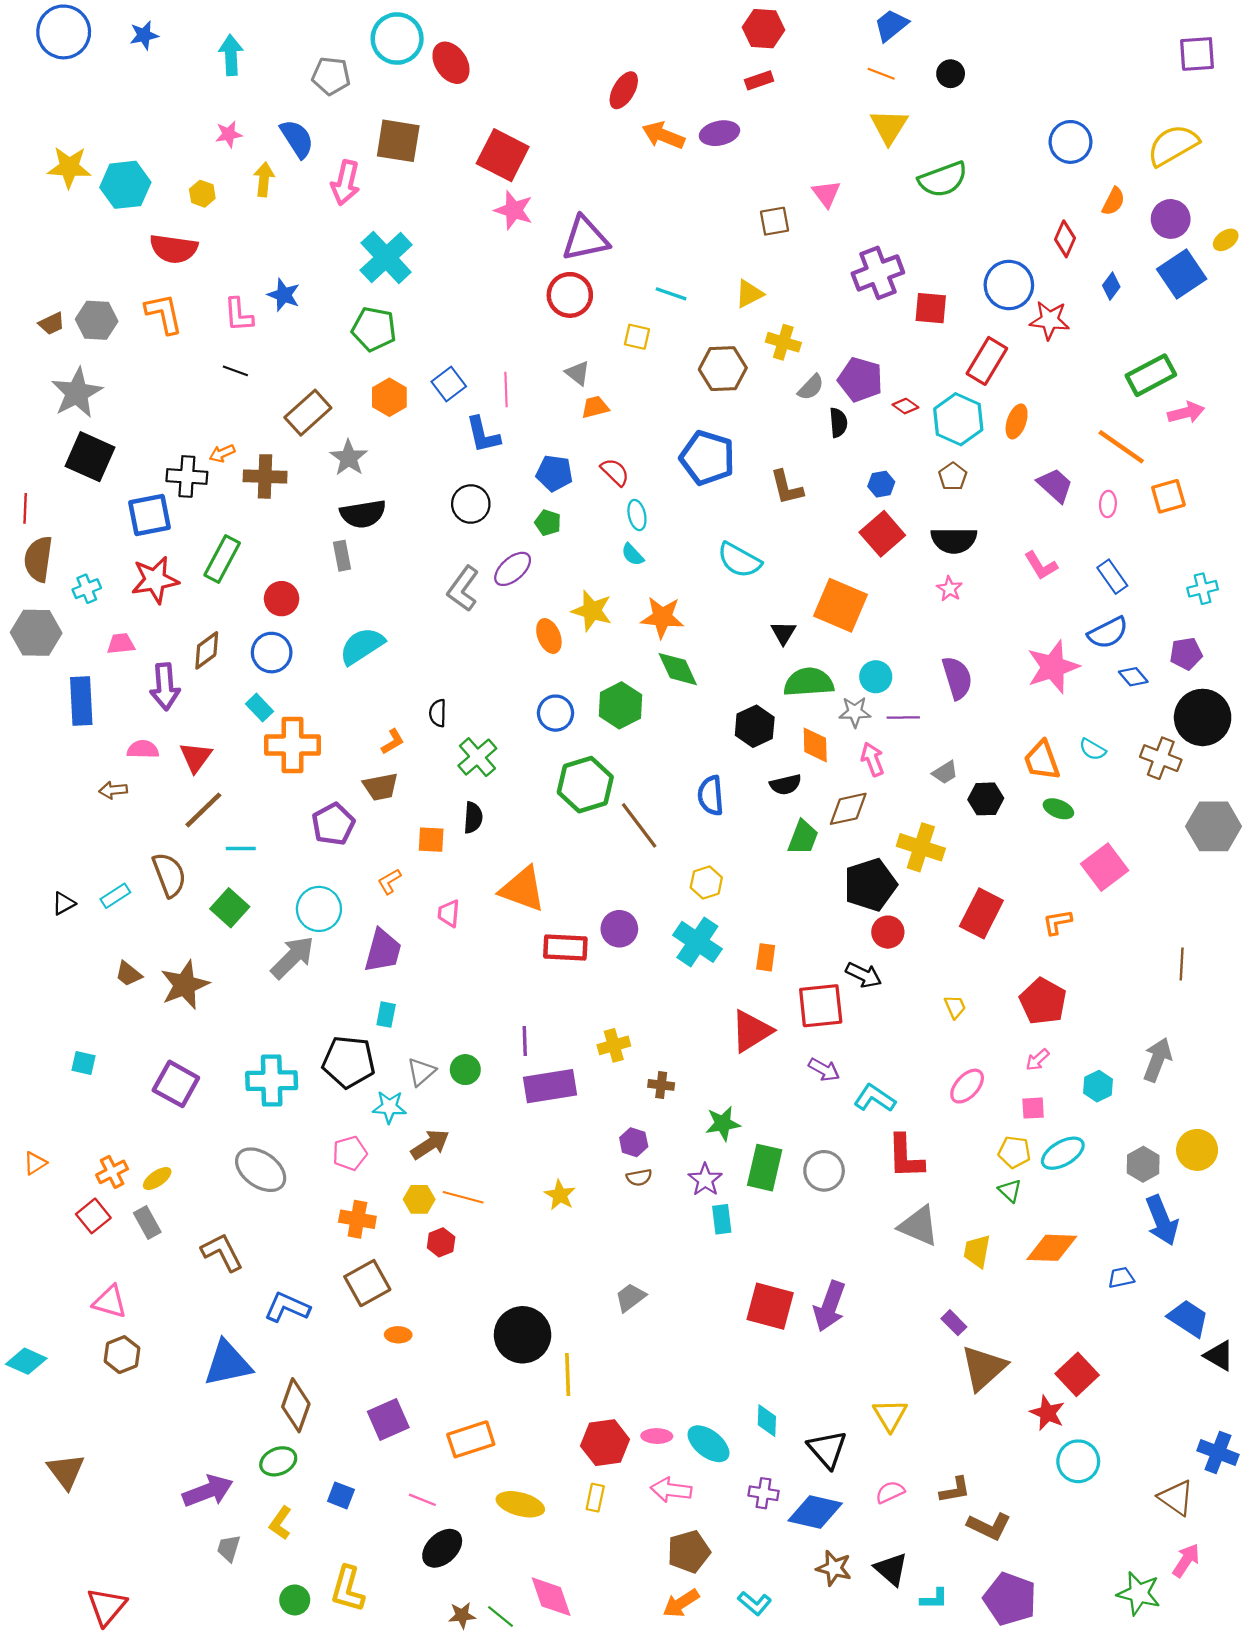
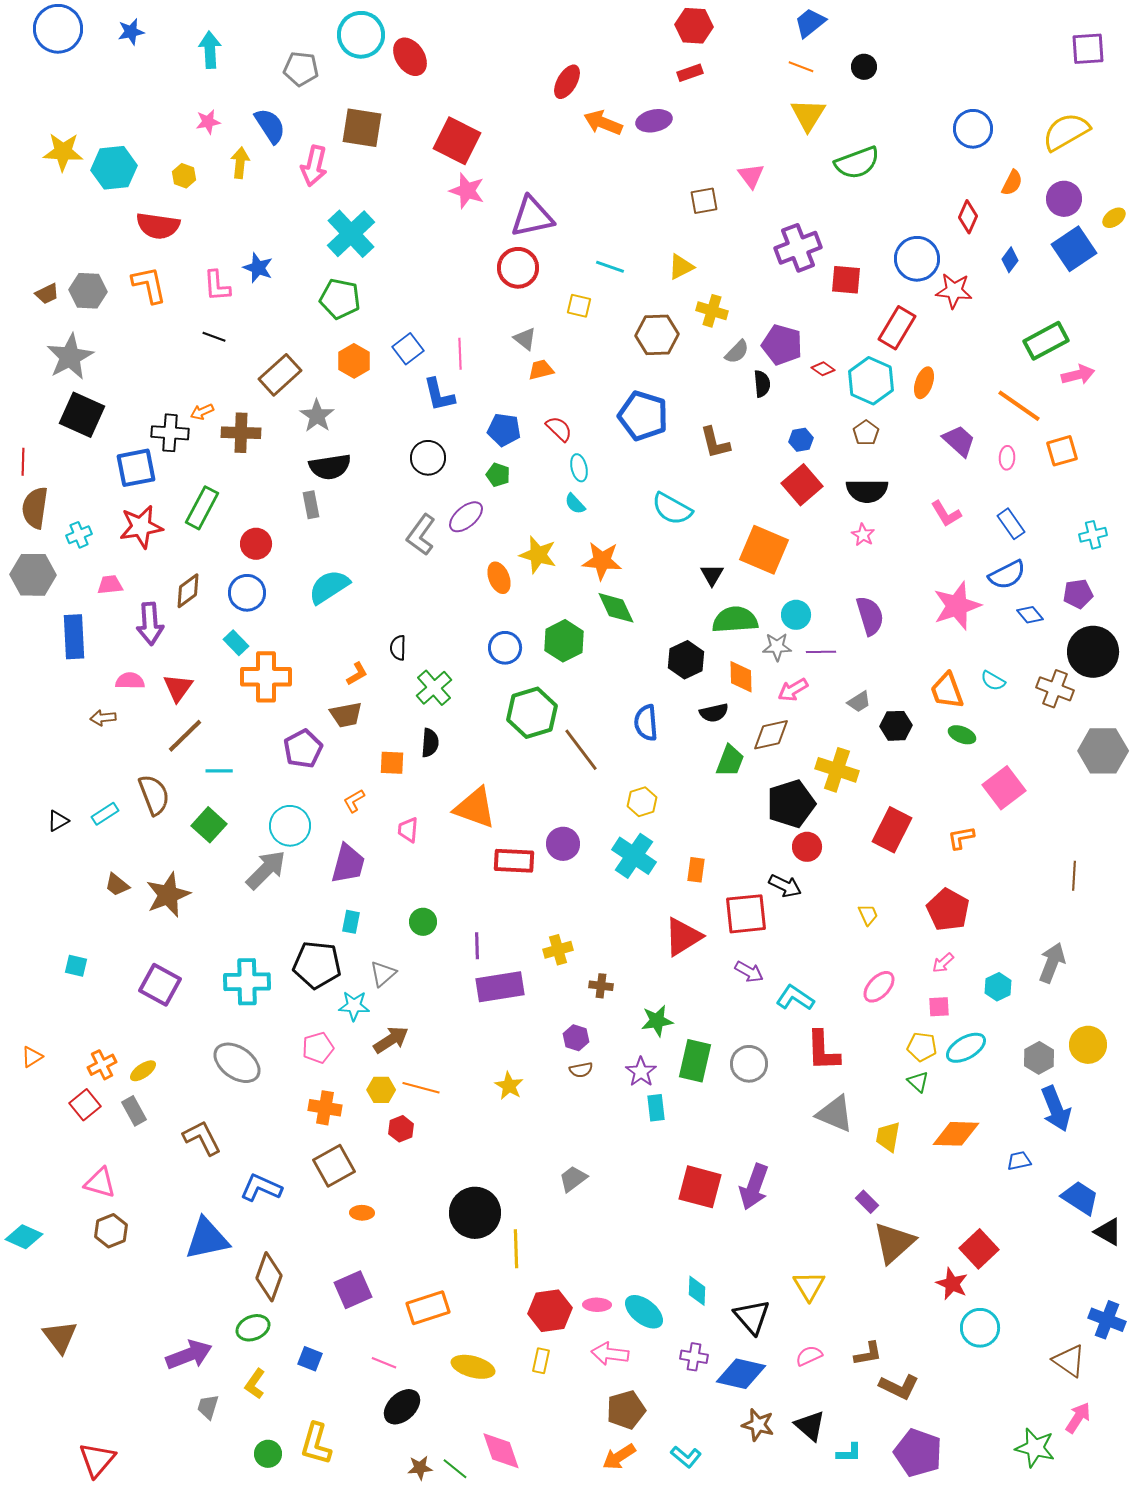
pink arrow: (872, 759) -> (793, 690), turned -100
green circle: (465, 1070) -> (423, 922), moved

